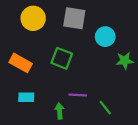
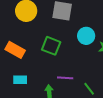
cyan circle: (105, 37) -> (86, 36), moved

